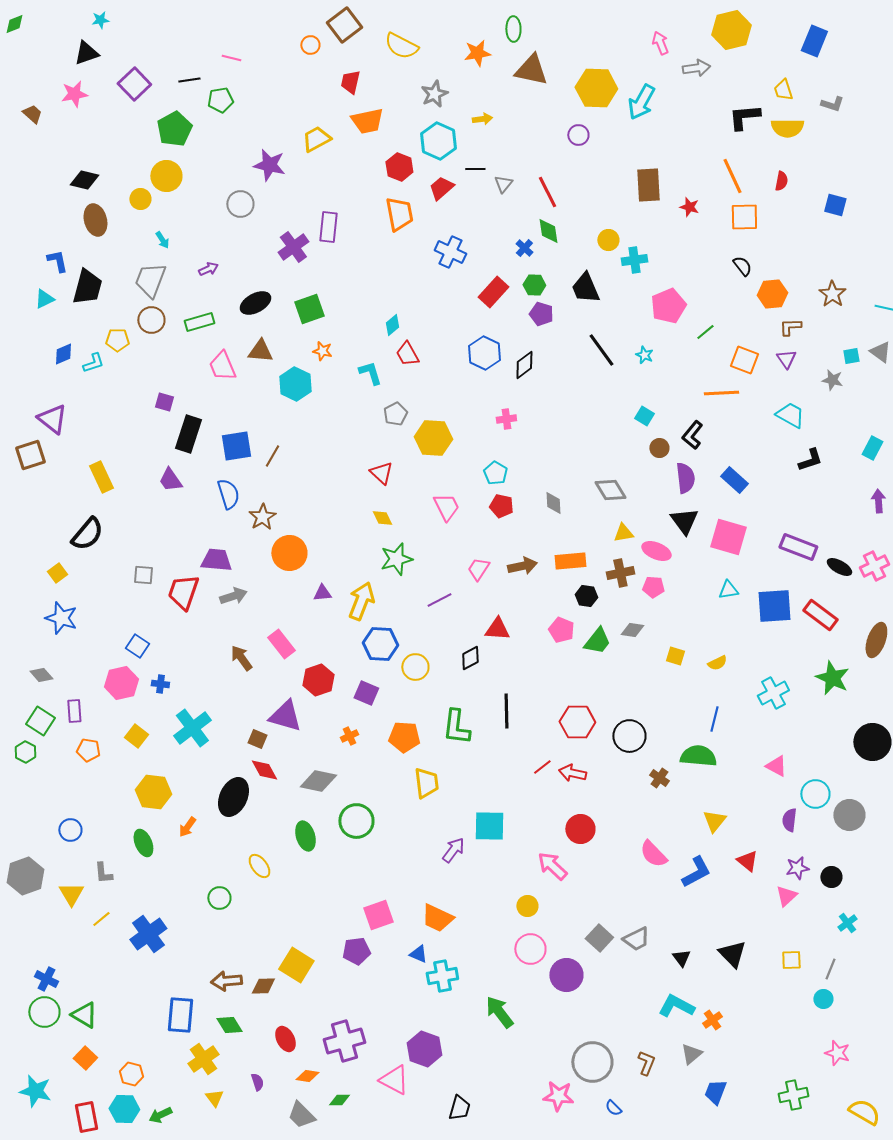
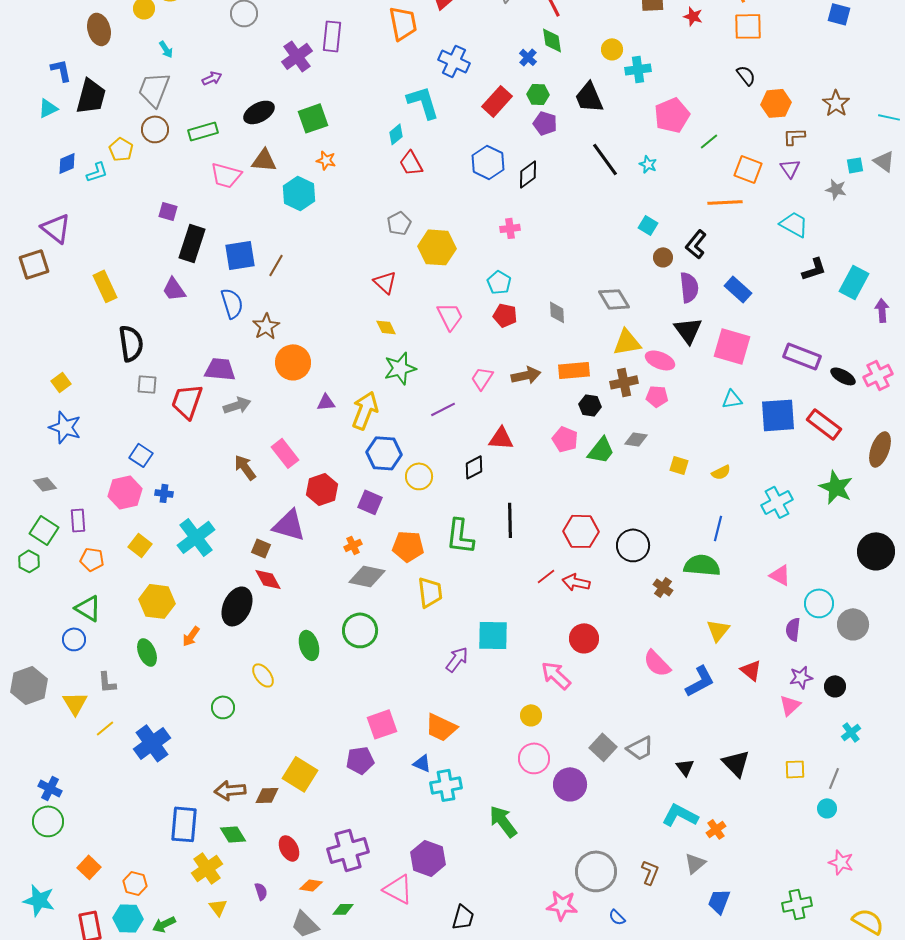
yellow pentagon: (117, 340) -> (121, 149), turned 30
pink trapezoid: (222, 366) -> (226, 175), turned -52
cyan L-shape: (370, 373) -> (423, 102), moved, size x1.4
cyan rectangle: (872, 448) -> (854, 282), moved, size x1.4
yellow triangle: (623, 533) -> (627, 342), size x1.4
black semicircle: (87, 534) -> (131, 343), moved, turned -48
gray diamond: (318, 781) -> (367, 576), moved
green triangle: (84, 1015) -> (88, 608), moved

